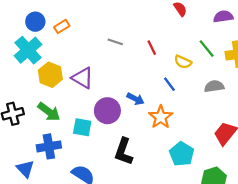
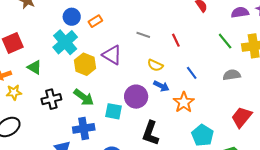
yellow semicircle: (183, 62) -> (155, 65), moved
purple triangle: (83, 78) -> (112, 55), moved

